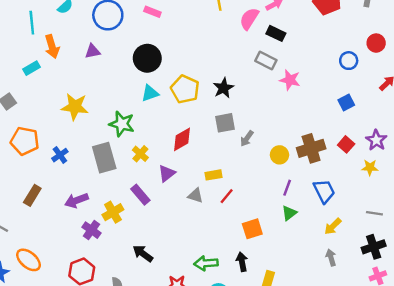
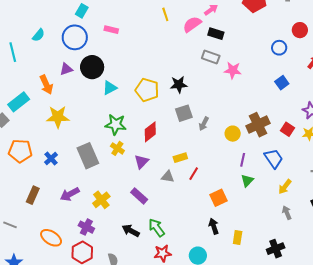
pink semicircle: (249, 19) -> (192, 24), turned 30
orange arrow: (52, 47) -> (46, 85), moved
black circle: (147, 58) -> (92, 67), moved
cyan rectangle: (31, 68) -> (19, 102), moved, size x1.5
black star: (223, 88) -> (179, 85), turned 30
cyan triangle: (150, 93) -> (110, 88), moved
green star: (122, 124) -> (116, 124), moved
red square: (346, 144) -> (287, 129), moved
purple rectangle: (140, 195) -> (139, 196), moved
purple cross: (91, 230) -> (86, 227), moved
orange ellipse: (29, 260) -> (51, 238), moved
green arrow: (206, 263) -> (157, 228), moved, turned 66

